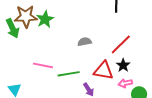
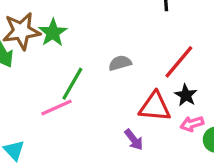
pink line: (43, 65) -> (56, 108), turned -30
green line: (69, 74) -> (72, 84), moved, turned -45

